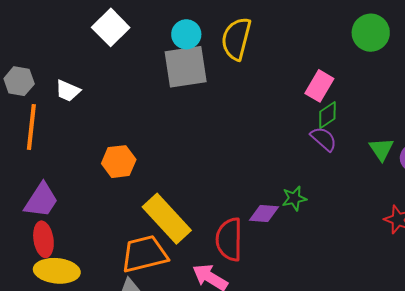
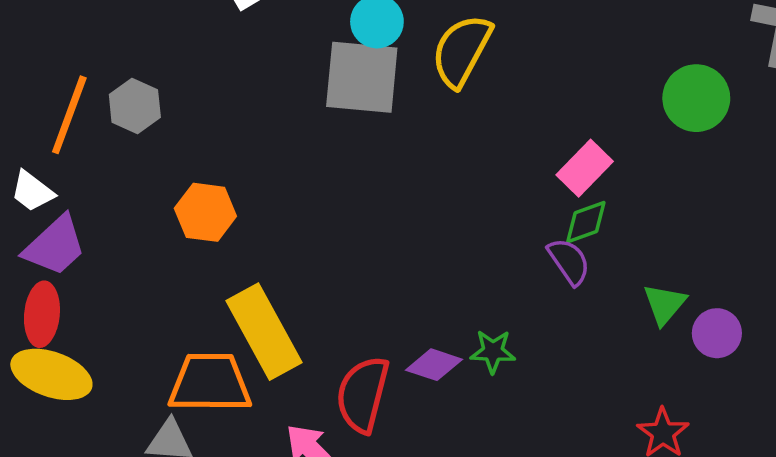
gray hexagon: (19, 81) -> (135, 106), moved
white trapezoid: (68, 91) -> (32, 191), moved

